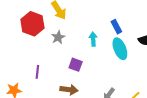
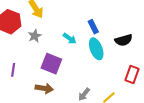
cyan arrow: (93, 39) -> (70, 39), turned 128
purple square: (76, 65) -> (51, 64), size x1.5

